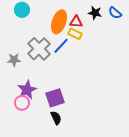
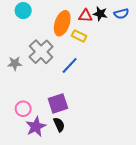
blue semicircle: (115, 13) -> (121, 14), turned -56
red triangle: (76, 22) -> (85, 16), moved
blue line: (61, 46) -> (70, 65), moved
purple star: (27, 90) -> (36, 127), moved

